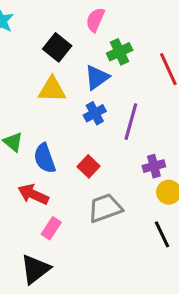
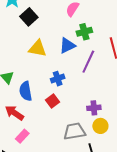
black square: (57, 47) -> (29, 17), moved
blue cross: (95, 113) -> (58, 79), moved
purple line: (131, 122) -> (88, 62), moved
gray trapezoid: (105, 208) -> (74, 131), moved

